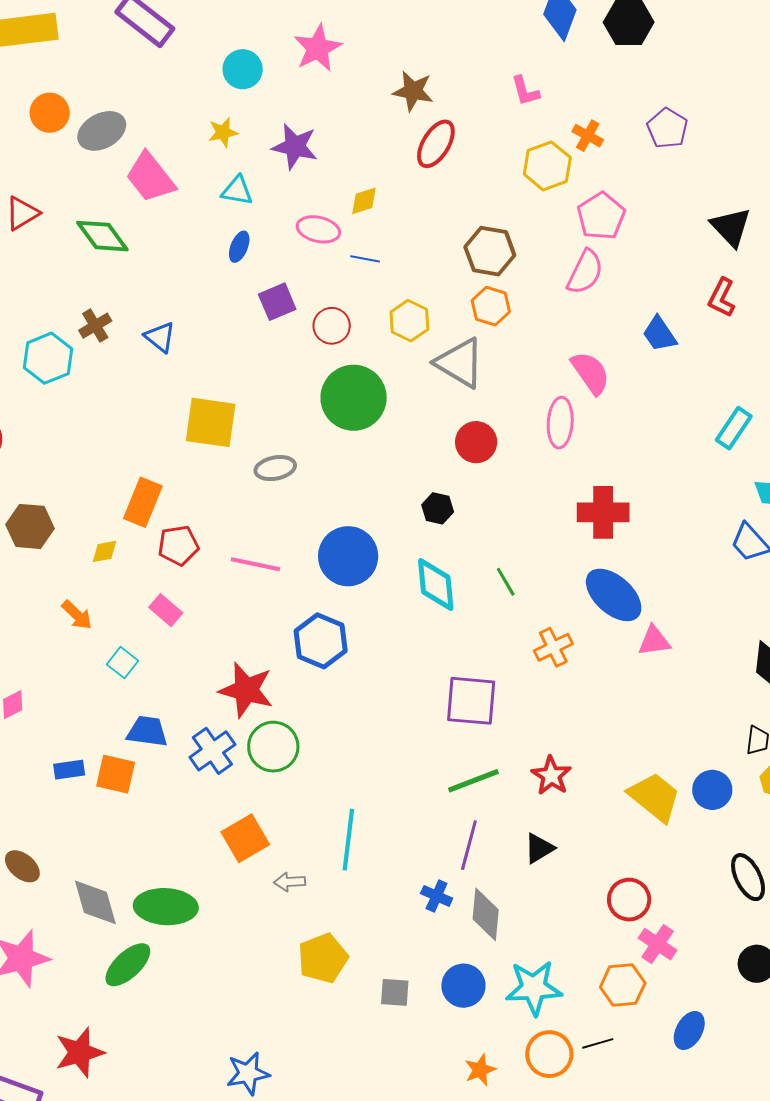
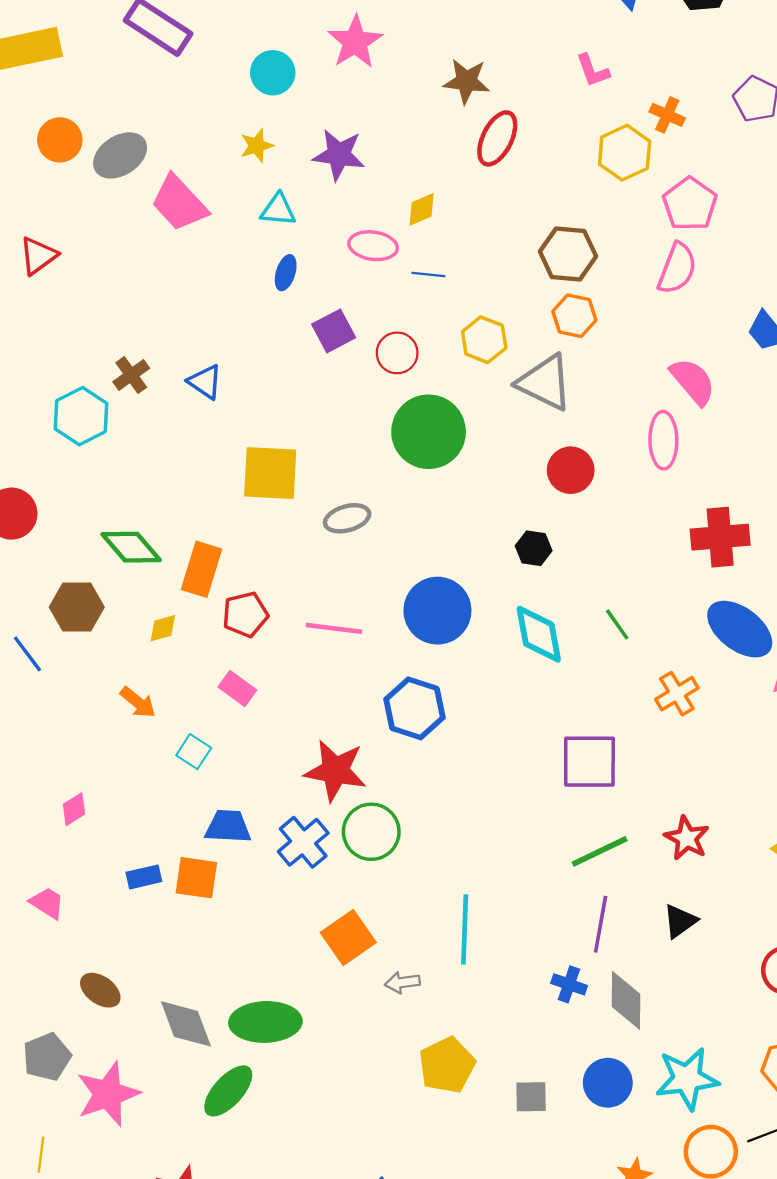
green diamond: (102, 236) -> (131, 547), moved

